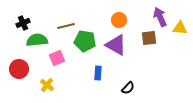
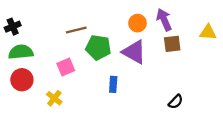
purple arrow: (160, 17) -> (164, 20), moved
black cross: (23, 23) -> (13, 27), moved
green semicircle: (37, 40) -> (21, 52), moved
black semicircle: (128, 88) -> (176, 102), moved

